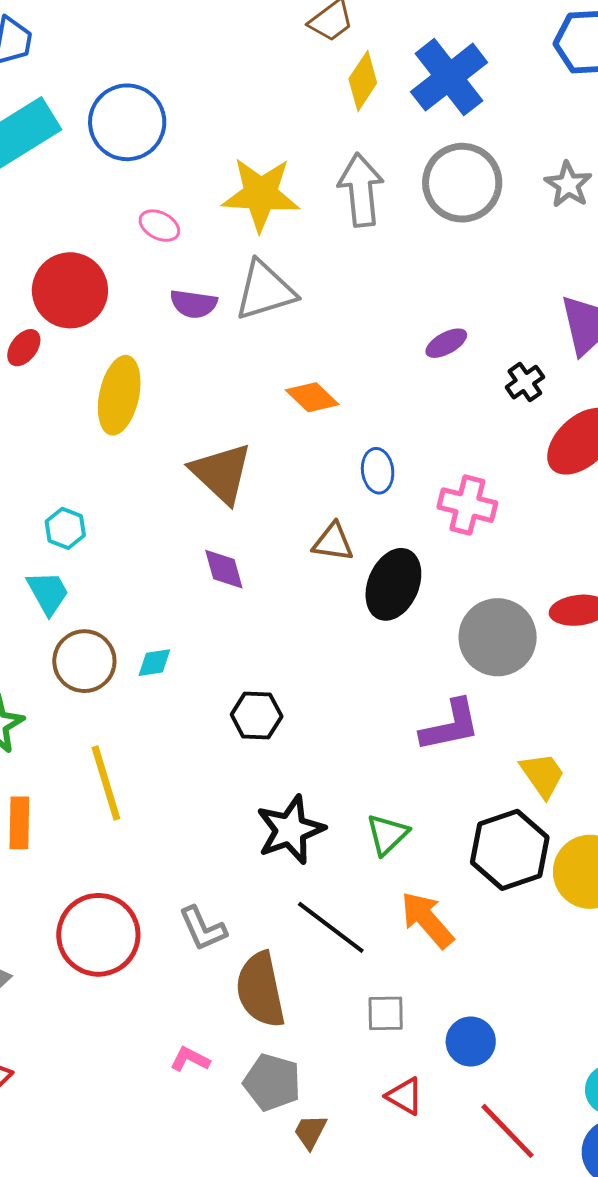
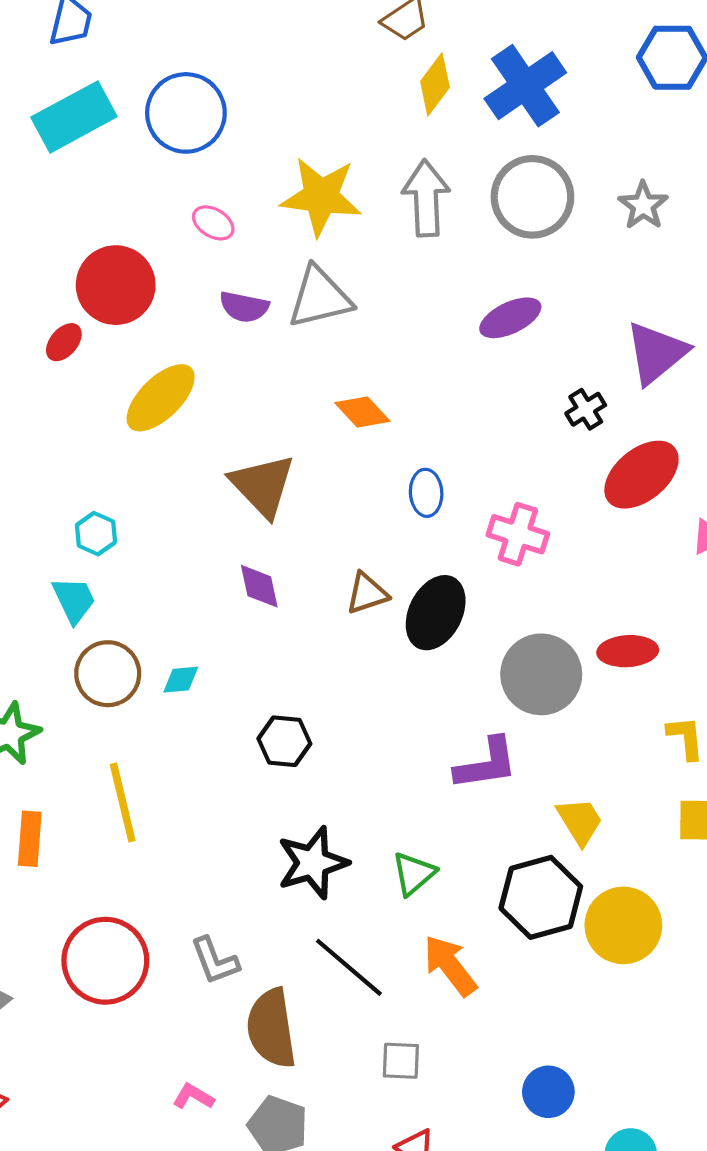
purple ellipse: (446, 343) -> (510, 318), moved, size x1.4
yellow ellipse: (119, 395) -> (161, 398), turned 30
brown triangle: (333, 542) -> (367, 593), moved, turned -30
blue circle: (471, 1042) -> (548, 1092), moved

